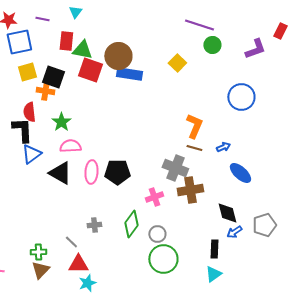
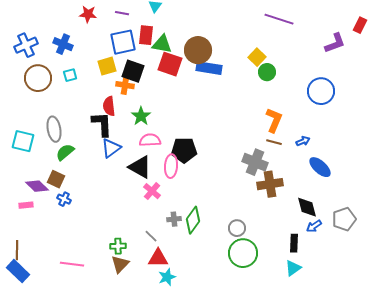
blue square: (19, 42) -> (123, 42), moved
green circle: (212, 45) -> (267, 72), moved
black pentagon: (117, 172) -> (184, 150), moved
pink cross: (154, 197) -> (152, 191), moved, turned -30
green diamond: (131, 224) -> (193, 220), moved

